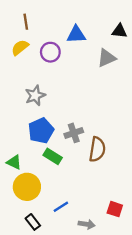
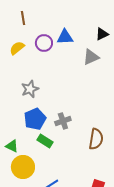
brown line: (26, 22) -> (23, 18), moved
black triangle: (119, 31) -> (102, 34), turned -32
purple circle: (50, 52) -> (44, 43), moved
brown semicircle: (97, 149) -> (96, 139), moved

